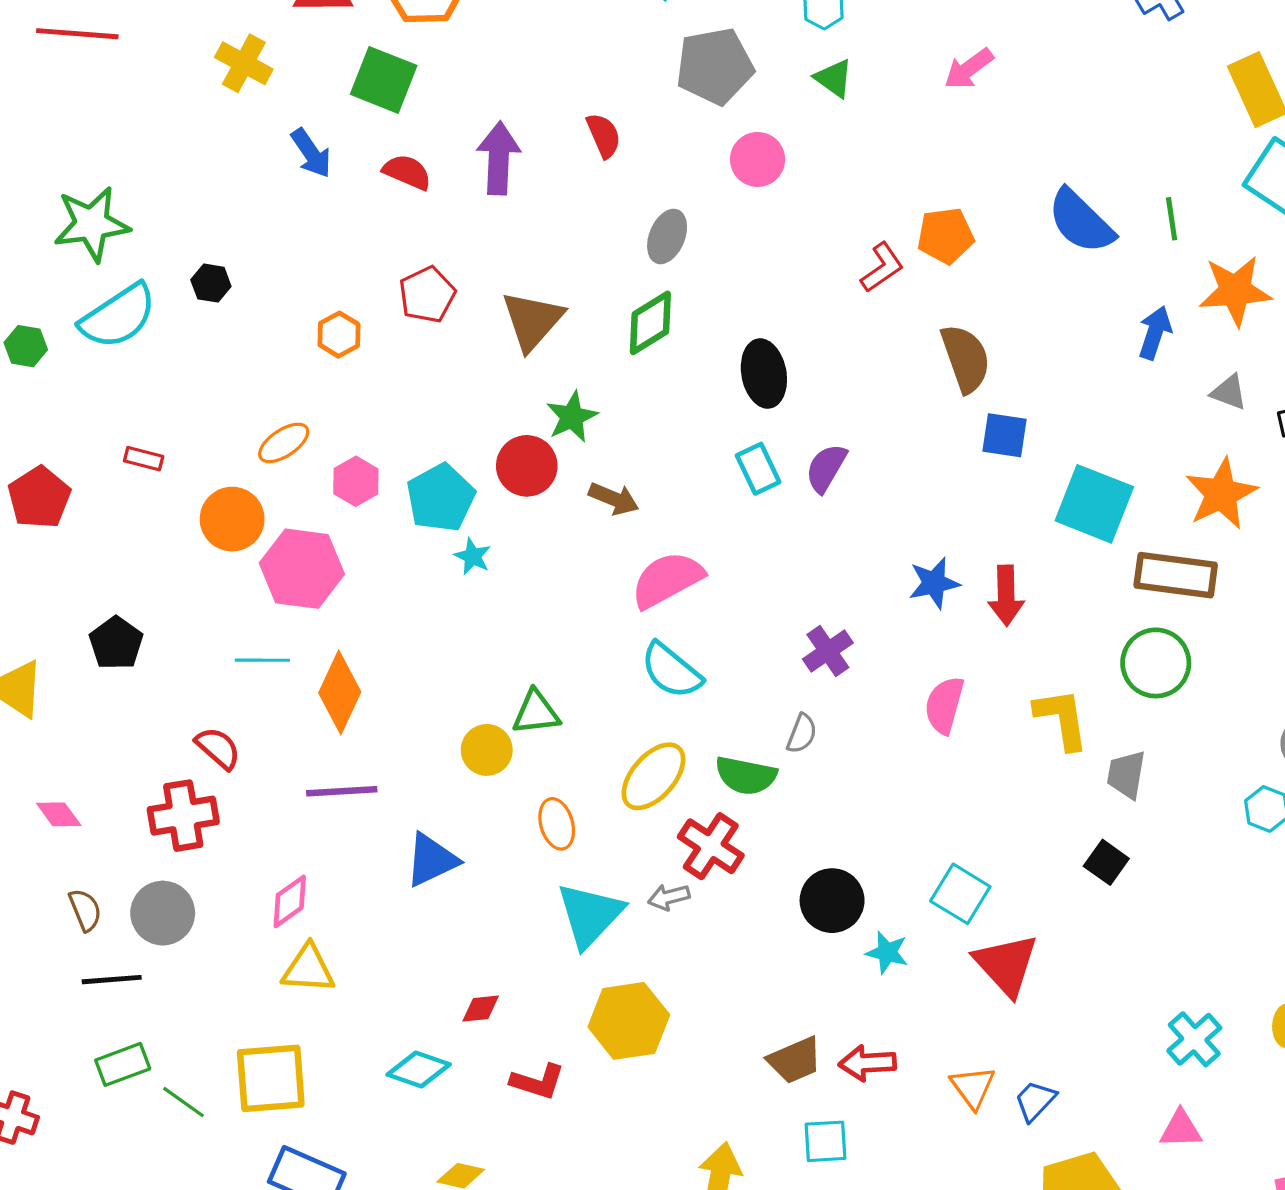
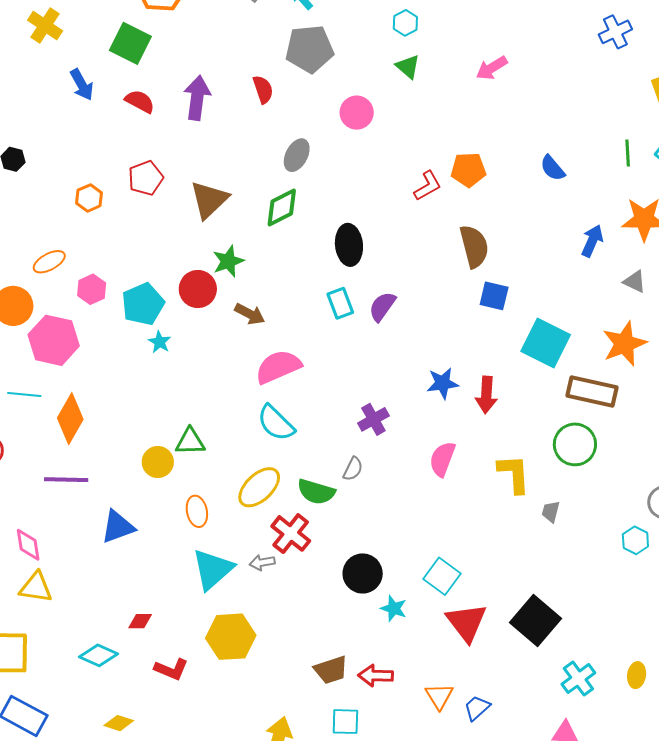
gray pentagon: (715, 66) -> (310, 49), moved
green line: (1172, 219) -> (628, 153), moved
blue semicircle: (1081, 221) -> (553, 168), size x0.6
gray trapezoid: (1126, 774) -> (551, 512), size x0.7
black square: (1106, 862) -> (536, 621), moved, size x1.8
pink diamond: (290, 901) -> (28, 545), turned -68

